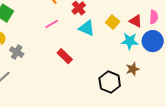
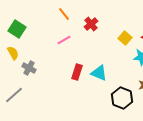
cyan triangle: (87, 28) -> (99, 73), moved
red rectangle: (65, 56) -> (77, 72), turned 63

